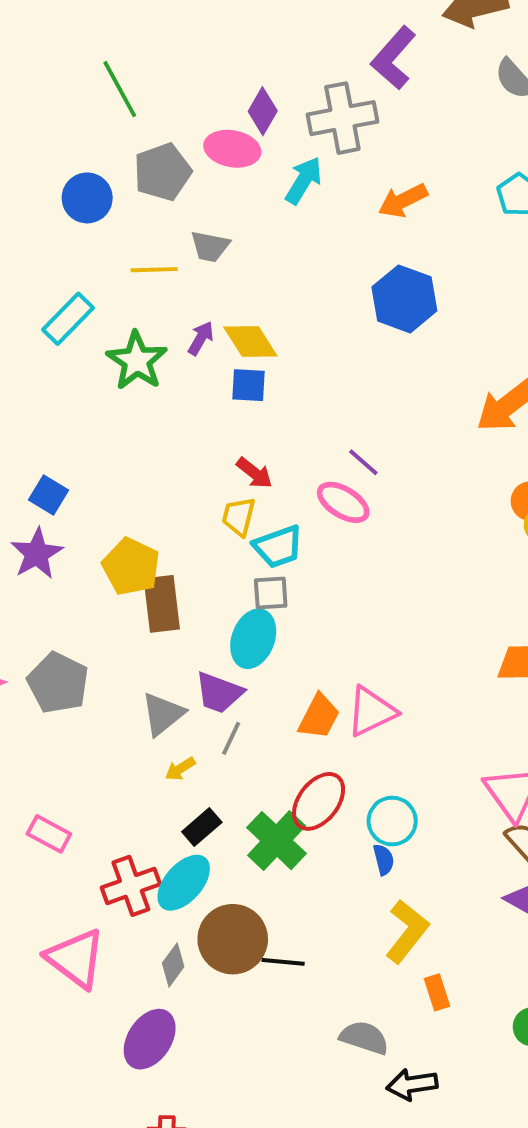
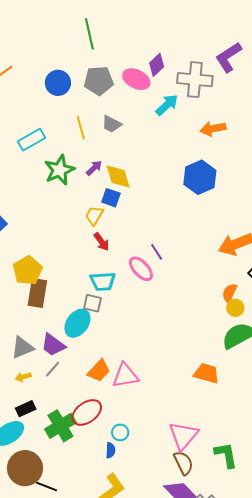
yellow line: (154, 270) -> (81, 128), turned 60
yellow trapezoid: (239, 517) -> (94, 215), moved
cyan circle: (392, 821) -> (120, 432), size x0.7

